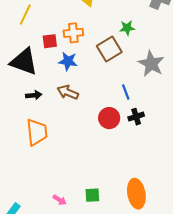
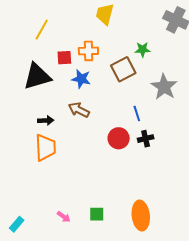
black triangle: (24, 62) -> (37, 76), turned -40
black arrow: (34, 95) -> (46, 121), moved

